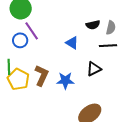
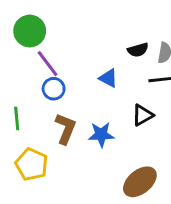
blue circle: (20, 40) -> (54, 89), moved
yellow pentagon: (18, 79) -> (32, 164), moved

